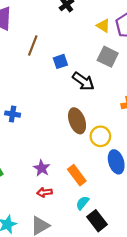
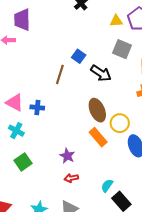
yellow triangle: (103, 26) -> (116, 21), turned -32
brown line: (33, 46) -> (60, 74), moved
blue square: (60, 61) -> (79, 56), turned -32
orange rectangle: (77, 175) -> (98, 137), moved

